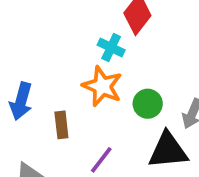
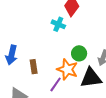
orange star: (102, 86) -> (67, 69), moved

